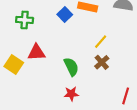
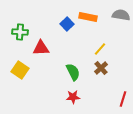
green cross: (25, 20) -> (20, 32), moved
red triangle: (37, 53) -> (41, 48), moved

